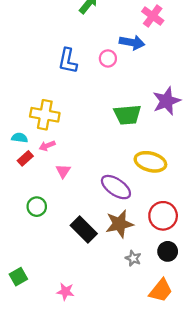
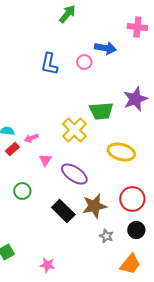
pink cross: (153, 16) -> (137, 27), moved, turned -30
yellow cross: (45, 115) -> (74, 130), moved, turned 35
purple ellipse: (116, 187) -> (74, 174), moved

